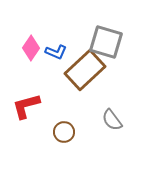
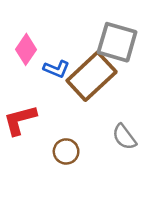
blue L-shape: (56, 52) -> (56, 69), moved

